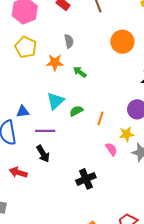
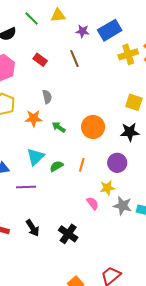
orange circle: (122, 42) -> (93, 127), moved
orange line: (101, 118) -> (82, 165), moved
black arrow: (43, 154) -> (33, 228), moved
black cross: (86, 179) -> (68, 234), turned -30

